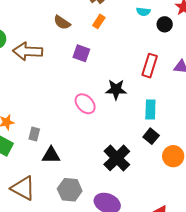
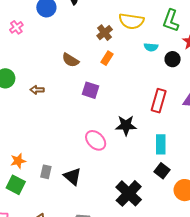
brown arrow: (28, 51) -> (37, 90), size x0.5
black triangle: (51, 155) -> (72, 177), moved, turned 42

